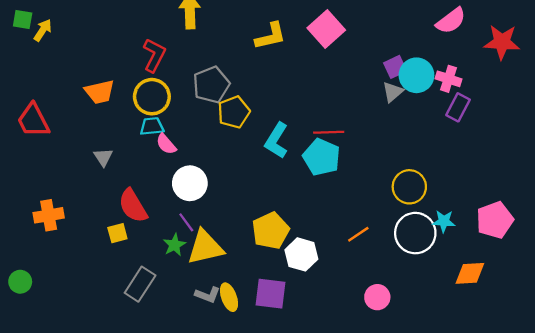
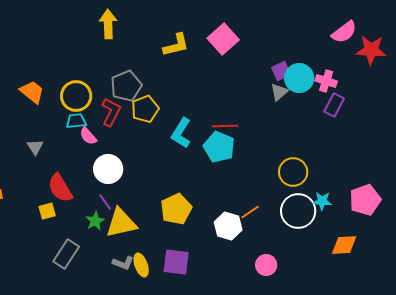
pink semicircle: (451, 21) -> (344, 32), moved
red L-shape: (154, 55) -> (111, 112), moved
orange trapezoid: (100, 92) -> (32, 92), turned -128
white hexagon: (301, 254) -> (228, 226), moved

